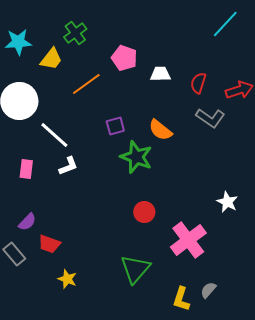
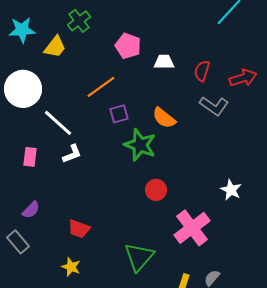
orange line: (86, 84) -> (101, 87), moved
red circle: (144, 212) -> (156, 190), moved
red trapezoid: (49, 244) -> (79, 229), moved

